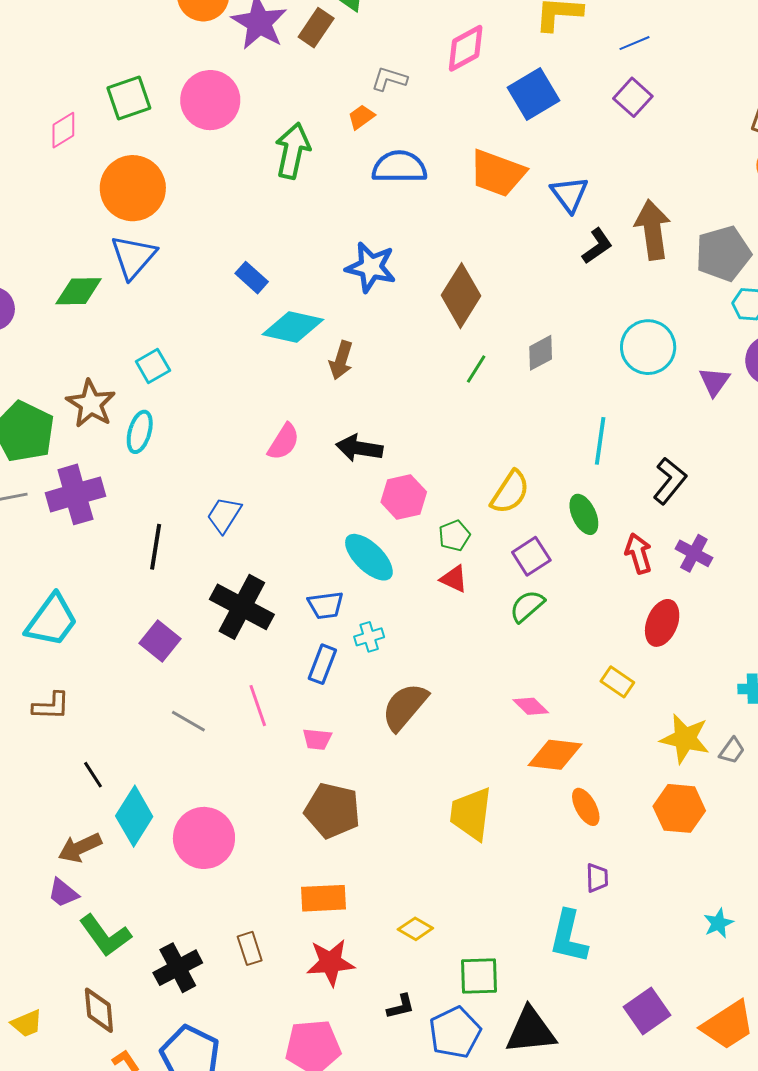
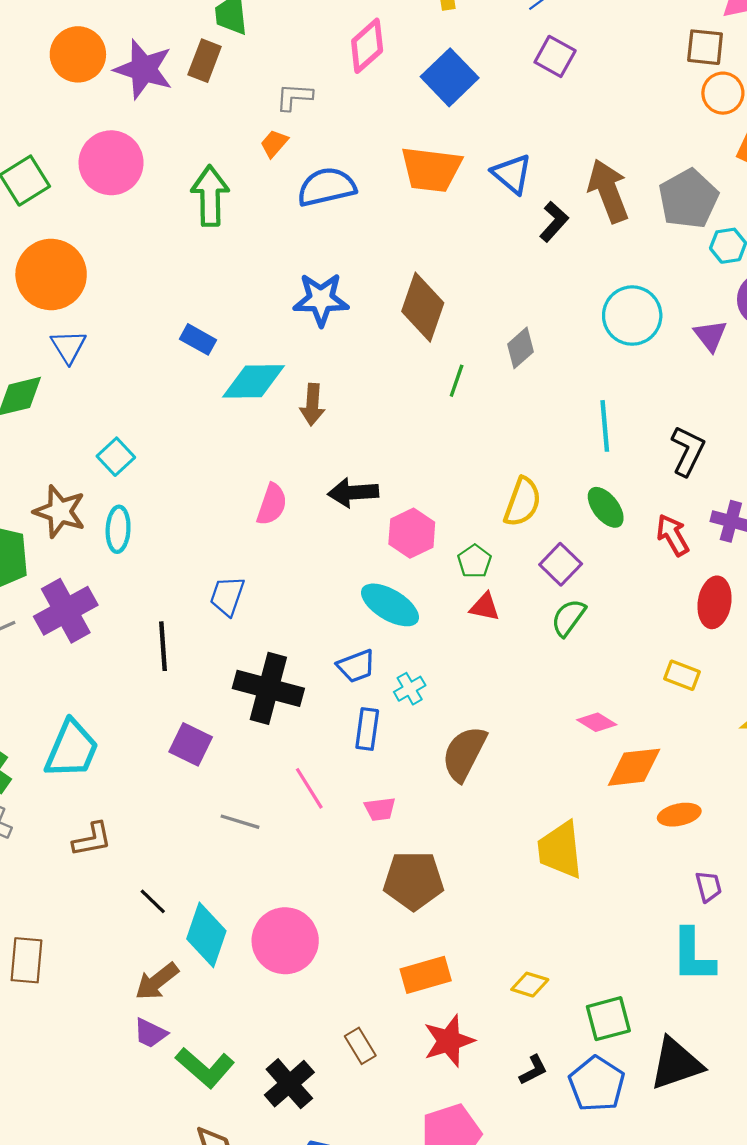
blue triangle: (133, 257) -> (68, 347), size x0.7
orange ellipse: (586, 807) -> (679, 815), turned -60

